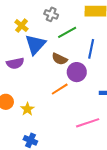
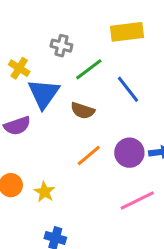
blue line: (91, 49) -> (128, 89), turned -42
purple circle: (77, 72) -> (129, 153), moved

